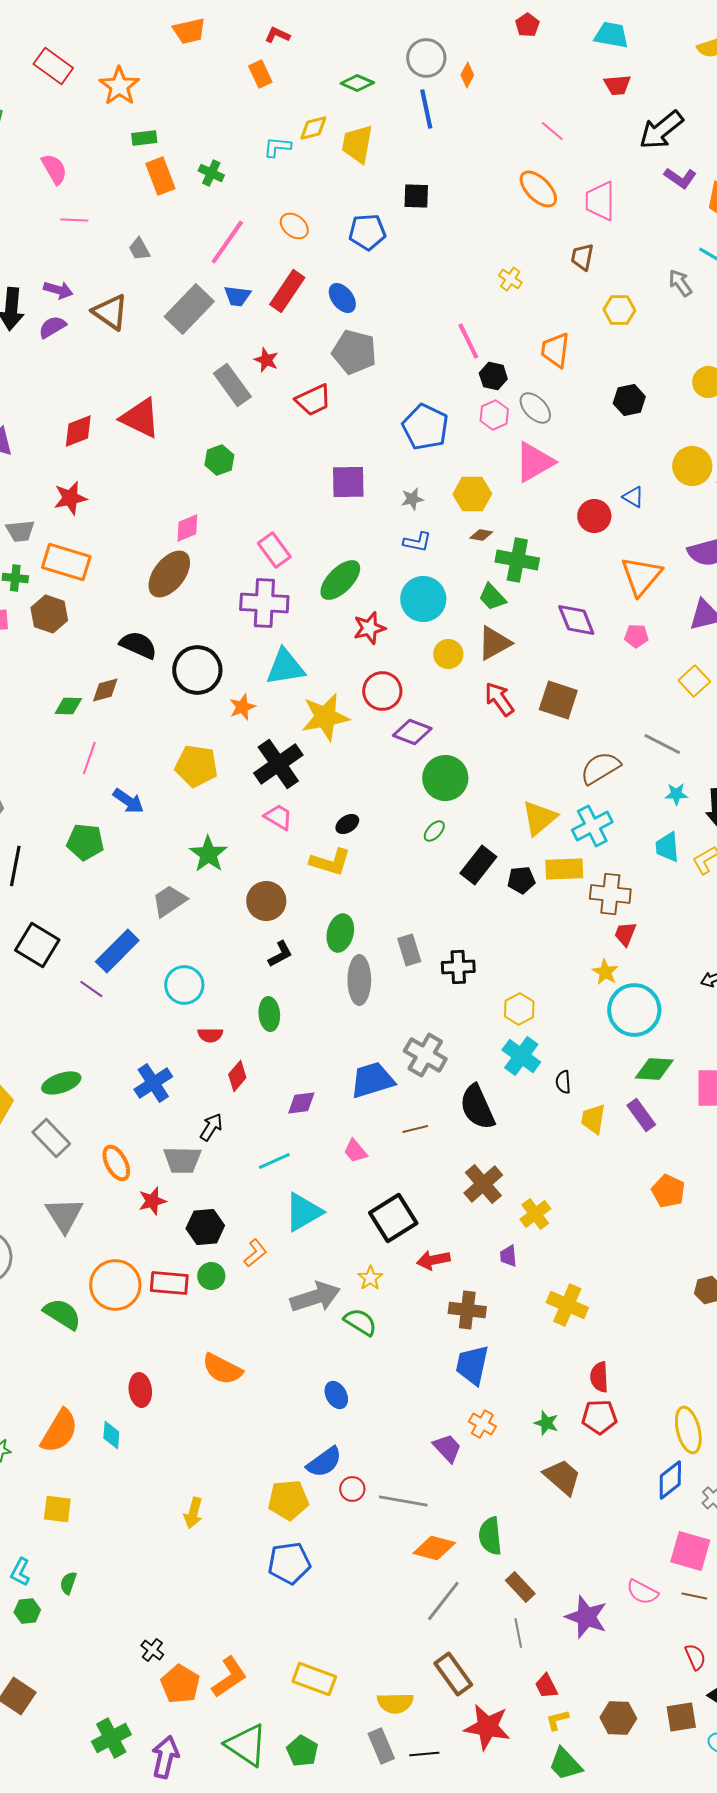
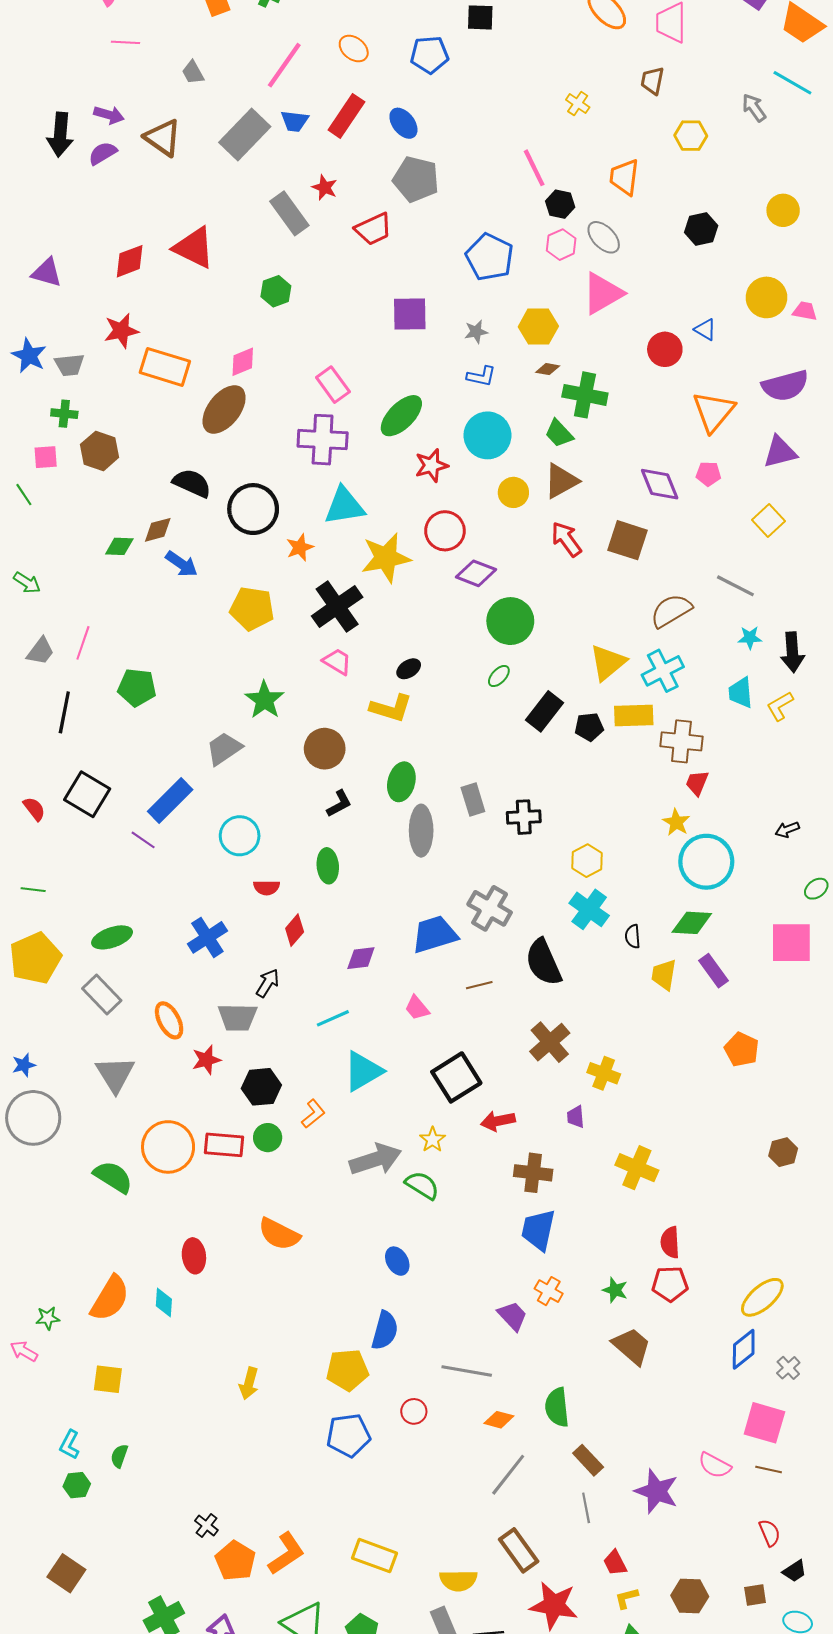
orange rectangle: (66, 562) -> (165, 367), moved
purple diamond: (576, 620) -> (660, 484), moved
pink line: (89, 758) -> (83, 643), moved
blue arrow: (128, 801) -> (182, 564), moved
green diamond: (654, 1069) -> (692, 923), moved
yellow cross: (535, 1214) -> (604, 1073), turned -32
yellow ellipse: (688, 1430) -> (762, 1297), turned 63
blue semicircle: (324, 1462) -> (385, 1331), turned -39
red circle: (352, 1489) -> (414, 1411), moved
orange diamond: (434, 1548) -> (499, 1420), size x0.7
brown square: (681, 1717) -> (755, 1595), size x0.7

